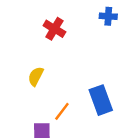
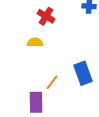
yellow semicircle: (36, 76) -> (35, 42), moved, turned 63

